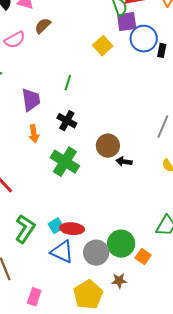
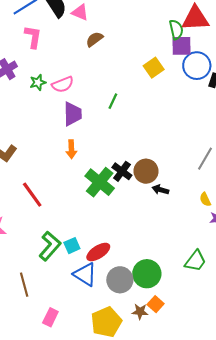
pink semicircle: (15, 40) -> (63, 84), moved
black cross: (67, 121) -> (122, 171), moved
cyan square: (56, 226) -> (72, 246), moved
red ellipse: (72, 229) -> (98, 252), turned -45
orange square: (143, 257) -> (156, 304), moved

